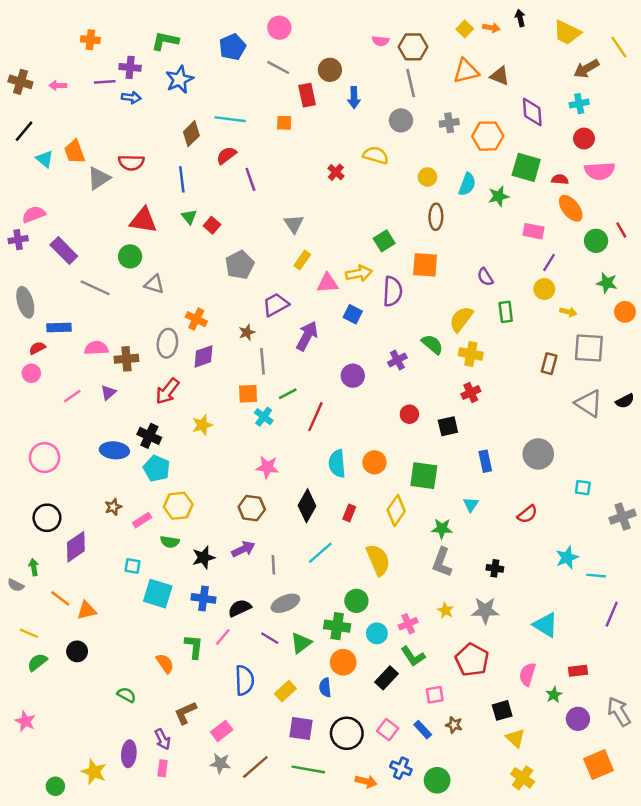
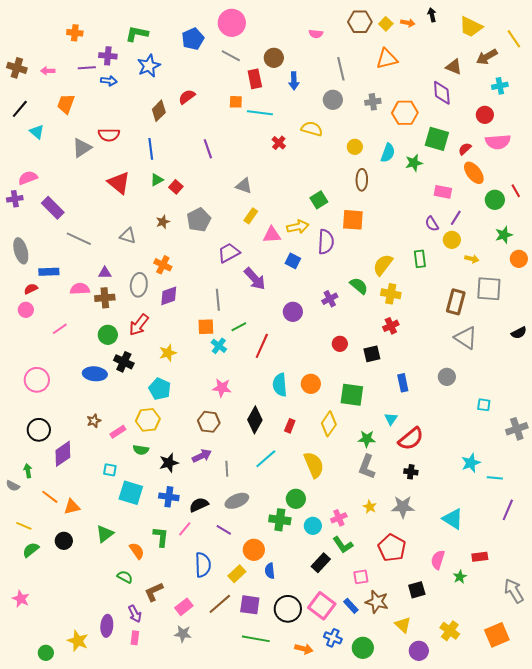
pink circle: (279, 28) -> (232, 23), size x1.4
brown hexagon: (413, 47) -> (360, 22), moved
brown triangle: (500, 76) -> (454, 67), moved
cyan cross: (579, 104) -> (500, 86), moved
cyan line: (230, 119) -> (260, 113), moved
orange trapezoid: (75, 152) -> (66, 104), moved, turned 40
red semicircle: (226, 155) -> (187, 97), moved
red semicircle: (560, 179) -> (465, 149), turned -48
green triangle: (189, 217) -> (157, 180), turned 40
red triangle: (143, 220) -> (119, 183), turned 30
gray triangle: (294, 224) -> (244, 186), turned -36
green circle: (130, 256) -> (108, 335), moved
purple semicircle: (485, 277) -> (432, 224), moved
green star: (607, 283) -> (504, 235), turned -30
brown star: (247, 332) -> (163, 222), moved
purple arrow: (307, 336) -> (255, 279), turned 110
brown rectangle: (549, 364) -> (456, 302), size x1.4
purple triangle: (108, 393) -> (105, 273), moved, turned 40
gray triangle: (589, 403) -> (466, 338), moved
gray circle: (538, 454) -> (447, 377), size x0.7
cyan pentagon: (157, 468) -> (160, 389), moved
red semicircle: (527, 514) -> (411, 439), moved, size x1.5
green triangle: (301, 643) -> (105, 534), moved
orange circle: (343, 662) -> (254, 550), moved
green semicircle: (126, 695) -> (125, 577), moved
purple circle: (578, 719) -> (419, 651), moved
brown star: (454, 725) -> (377, 602), size x1.6
pink square: (388, 730) -> (322, 606), size x1.5
yellow triangle: (515, 738) -> (403, 625), moved
brown line: (255, 767) -> (220, 604), moved
yellow cross: (523, 778) -> (450, 631), moved

